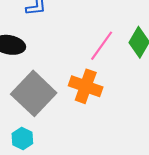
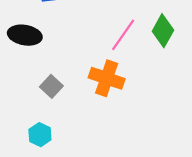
gray square: (34, 93) -> (51, 86), size x0.5

